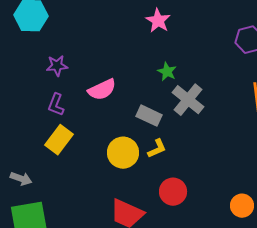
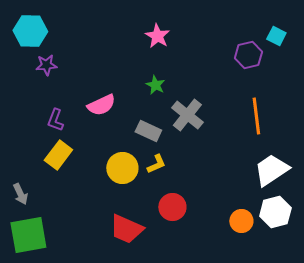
purple star: (57, 66) -> (46, 65), moved
green star: (167, 72) -> (155, 85), moved
gray arrow: (21, 179) -> (20, 194), turned 45

